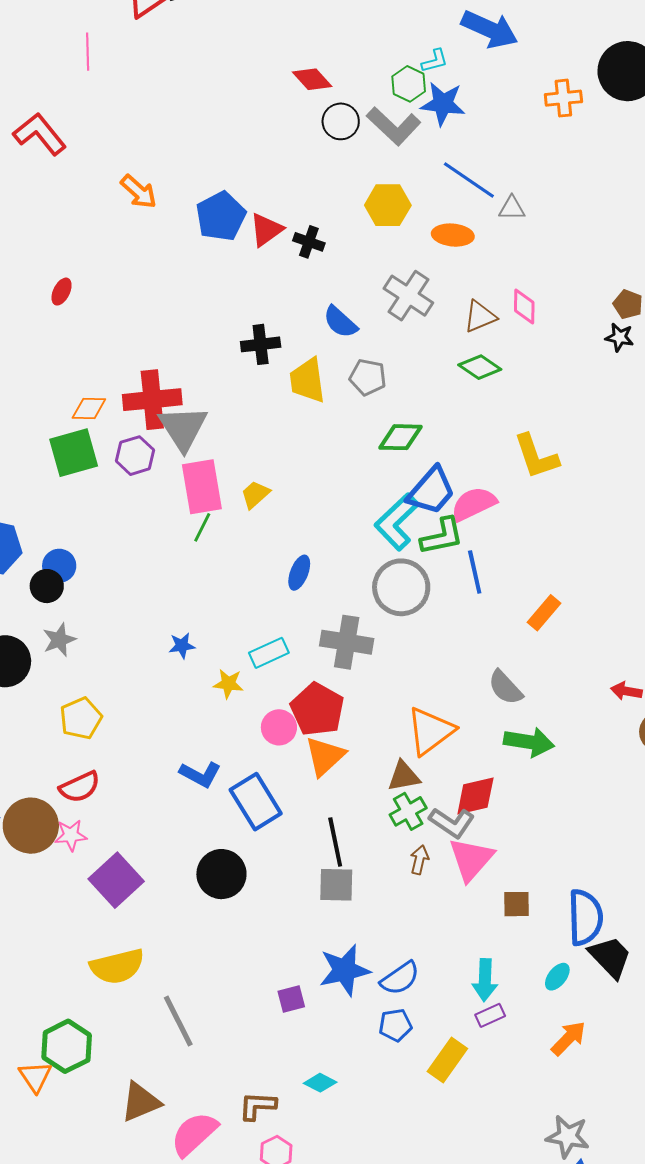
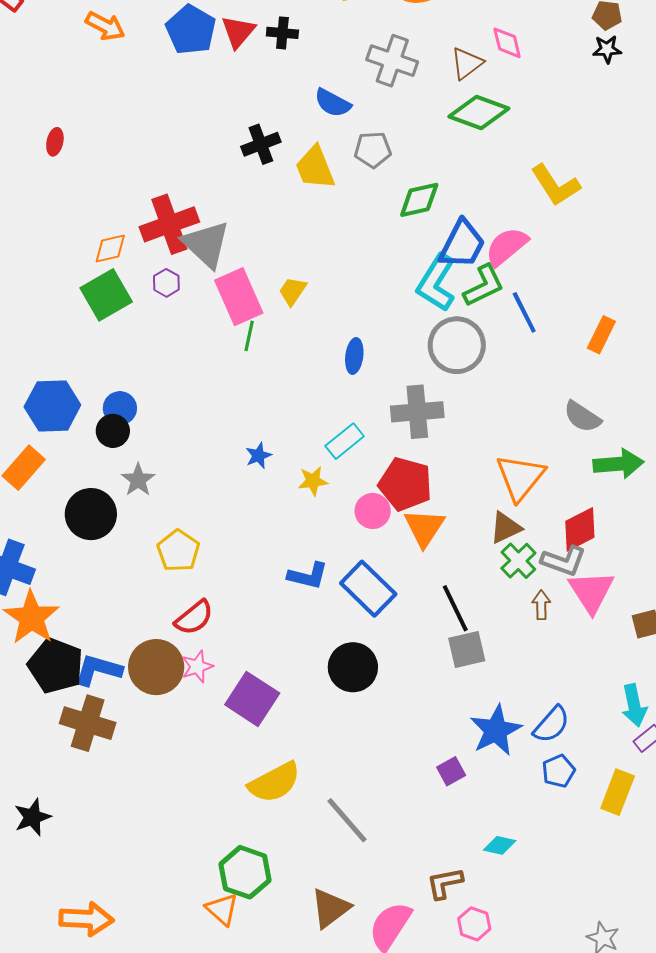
green diamond: (480, 367) -> (479, 112), size x1.4
purple hexagon: (135, 456) -> (166, 283), size x0.7

